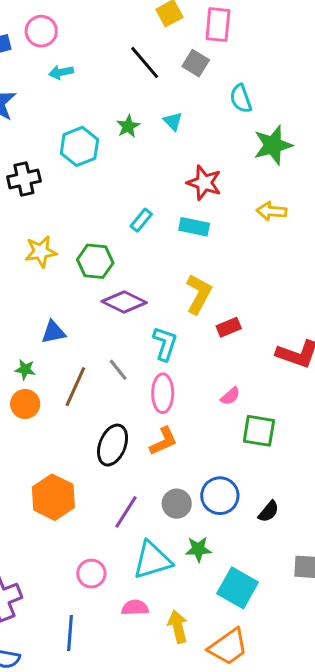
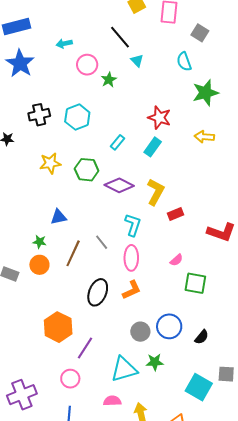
pink circle: (41, 31) -> (87, 65), moved
gray square: (196, 63) -> (200, 33), moved
cyan triangle: (173, 121) -> (137, 61), moved
cyan hexagon: (79, 146) -> (77, 117), moved
cyan rectangle: (194, 227) -> (153, 147), turned -66
purple diamond: (124, 302) -> (119, 185), moved
purple line: (126, 512) -> (85, 348), moved
pink circle: (91, 574) -> (70, 379), moved
cyan square: (238, 588) -> (199, 387), moved

